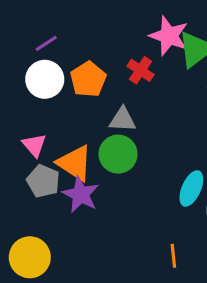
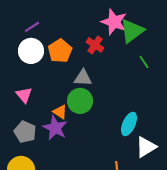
orange triangle: (75, 163) -> (60, 112), moved, size x0.6
gray pentagon: (43, 181) -> (25, 132), moved

